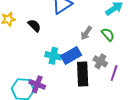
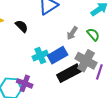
cyan cross: (53, 56) -> (40, 55), turned -35
gray cross: (100, 61) -> (86, 61), size x1.5
black rectangle: (83, 74) -> (69, 73), turned 65

